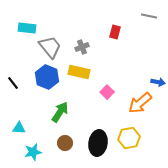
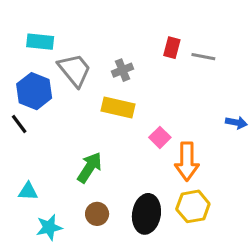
gray line: (149, 16) -> (203, 57), moved
blue hexagon: (47, 77) -> (34, 91), moved
orange arrow: (140, 103) -> (187, 161), moved, turned -50

